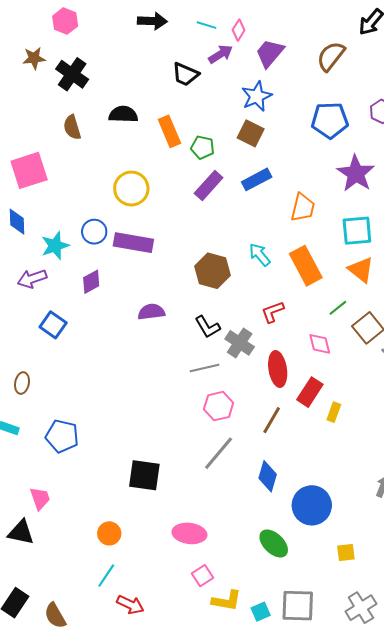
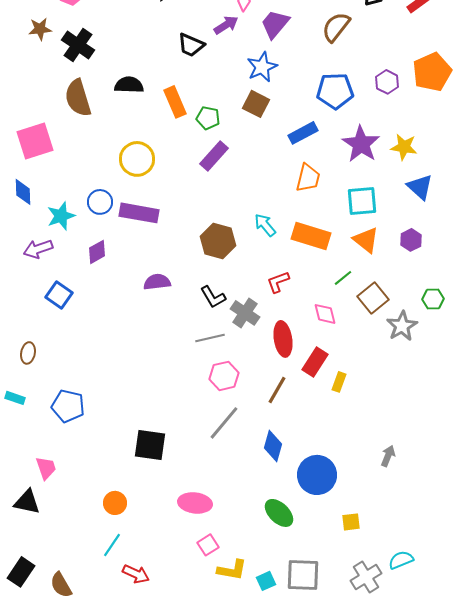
brown semicircle: (72, 127) -> (78, 98), size x1.5
blue rectangle: (257, 179) -> (303, 133), moved
orange rectangle: (306, 266) -> (311, 236), turned -45

